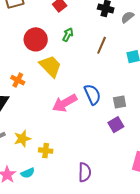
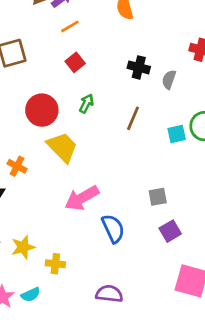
gray semicircle: (128, 17) -> (169, 79), turned -32
blue semicircle: (92, 94) -> (113, 229), moved
purple square: (116, 125) -> (170, 231), moved
purple semicircle: (85, 172) -> (109, 294), turned -84

